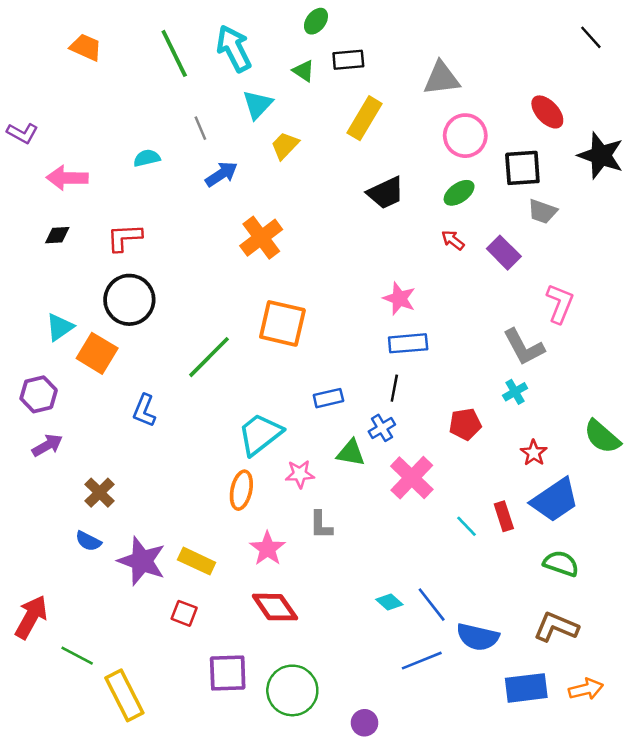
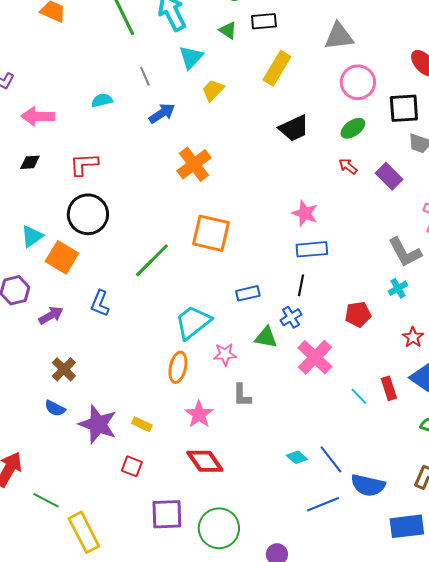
purple arrow: (47, 445) -> (51, 315), moved
yellow rectangle: (197, 561) -> (142, 424), size x0.7

